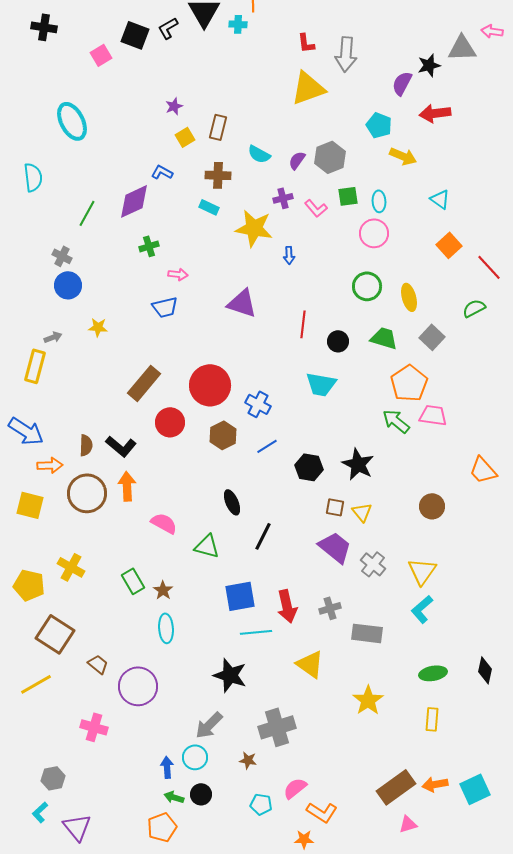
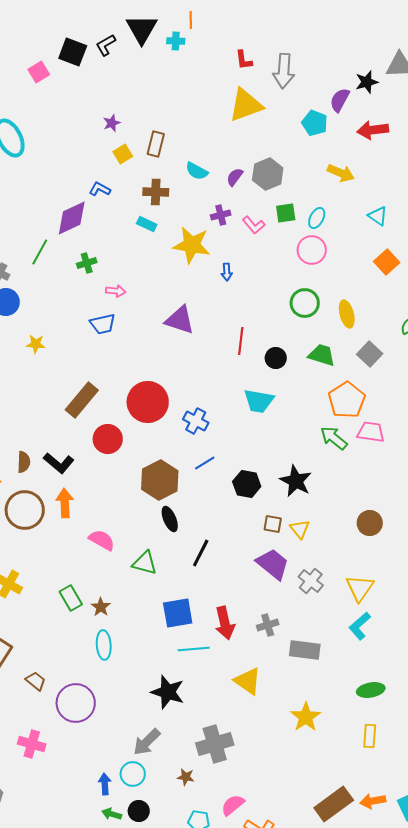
cyan pentagon: (379, 125) -> (315, 123), moved
cyan ellipse: (379, 201) -> (317, 218), turned 30
green line: (87, 213) -> (40, 252), moved
brown hexagon: (223, 435) -> (160, 480), moved, size x1.4

